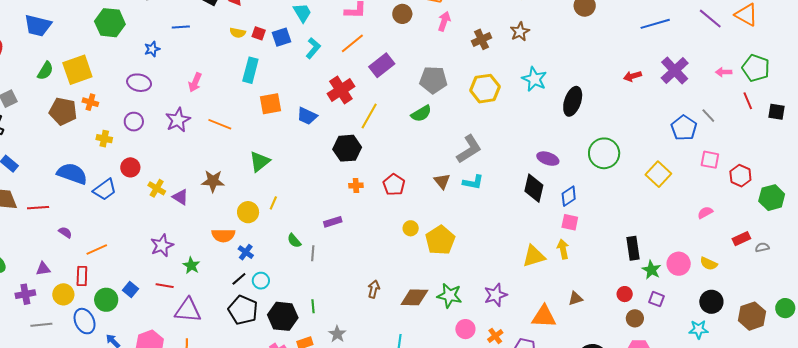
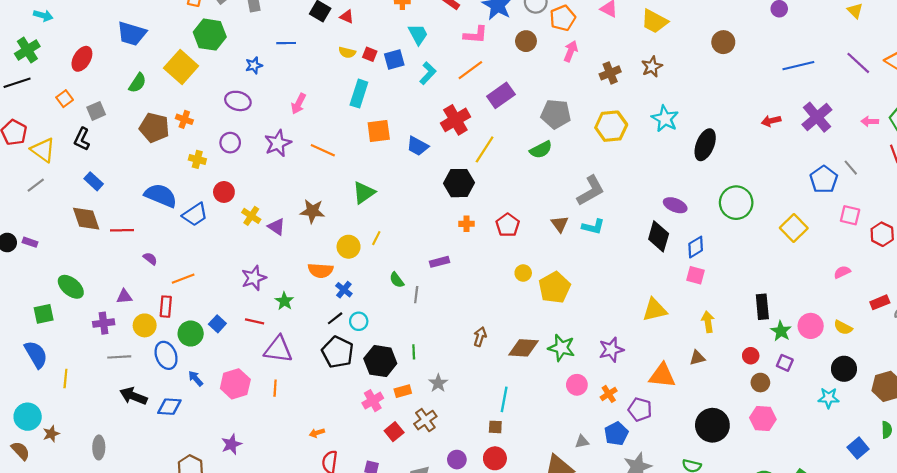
yellow square: (77, 70) -> (181, 67), moved, turned -32
yellow arrow: (563, 249) -> (708, 322), moved

